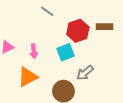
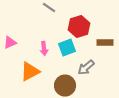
brown rectangle: (104, 27) -> (105, 43), moved
pink arrow: (34, 51) -> (44, 49), moved

